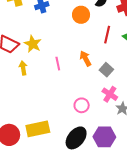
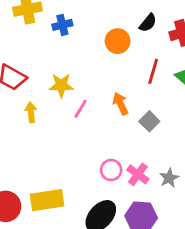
yellow star: (33, 44) -> (61, 85), moved, turned -30
pink line: (58, 64) -> (81, 109), turned 40
pink cross: (110, 94) -> (138, 174), moved

